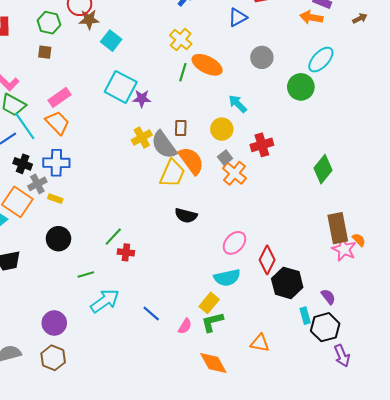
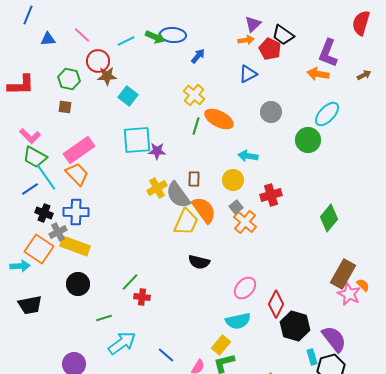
cyan square: (121, 87) -> (137, 140), turned -32
pink rectangle: (60, 97) -> (79, 150), size x1.4
cyan arrow: (238, 104) -> (248, 156), turned -36
yellow rectangle: (55, 199) -> (75, 246), size x2.0
brown rectangle: (338, 228) -> (343, 274), turned 40
purple semicircle: (328, 297) -> (334, 339), size x1.8

